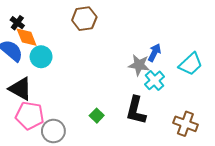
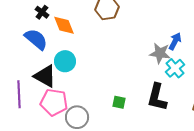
orange diamond: (27, 37) -> (64, 25), moved
cyan circle: (41, 57) -> (65, 61), moved
green square: (97, 116) -> (119, 102), turned -32

